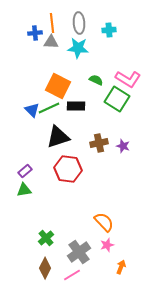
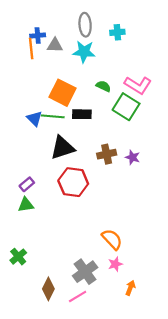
orange line: (52, 23) -> (31, 48), moved
green line: (49, 108) -> (53, 116), turned 30
green cross: (46, 238) -> (18, 257), moved

